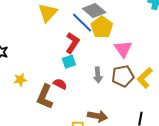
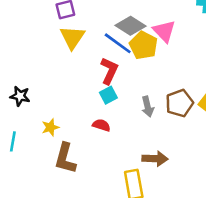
pink triangle: (123, 49) -> (164, 31), moved
brown L-shape: (45, 97) -> (65, 158), moved

